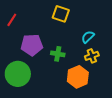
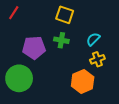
red line: (12, 20) -> (14, 13), moved
green cross: (58, 54) -> (61, 40), moved

